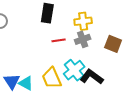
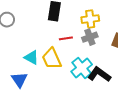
yellow trapezoid: (52, 78) -> (52, 59), moved
cyan triangle: (26, 83) -> (31, 57), moved

